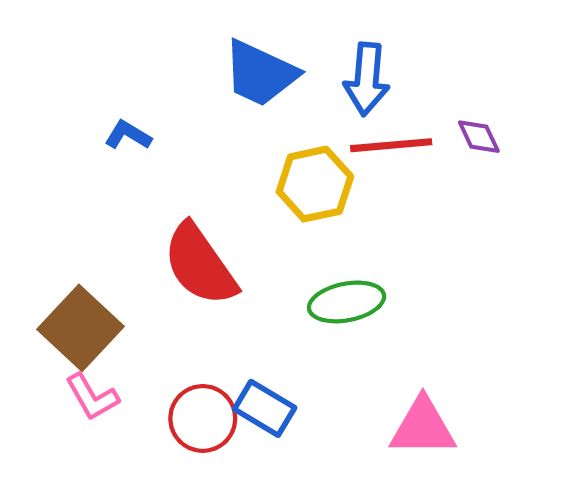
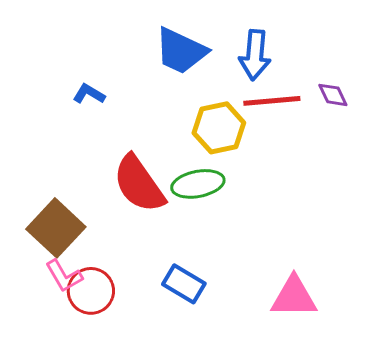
green ellipse: (347, 302) -> (198, 184), moved
red circle: (203, 418) -> (91, 291), moved

